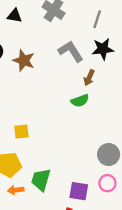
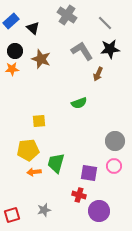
black triangle: (15, 16) -> (33, 28), moved, turned 32
gray line: (97, 19) -> (105, 23), turned -63
green semicircle: (80, 101) -> (79, 103), moved

